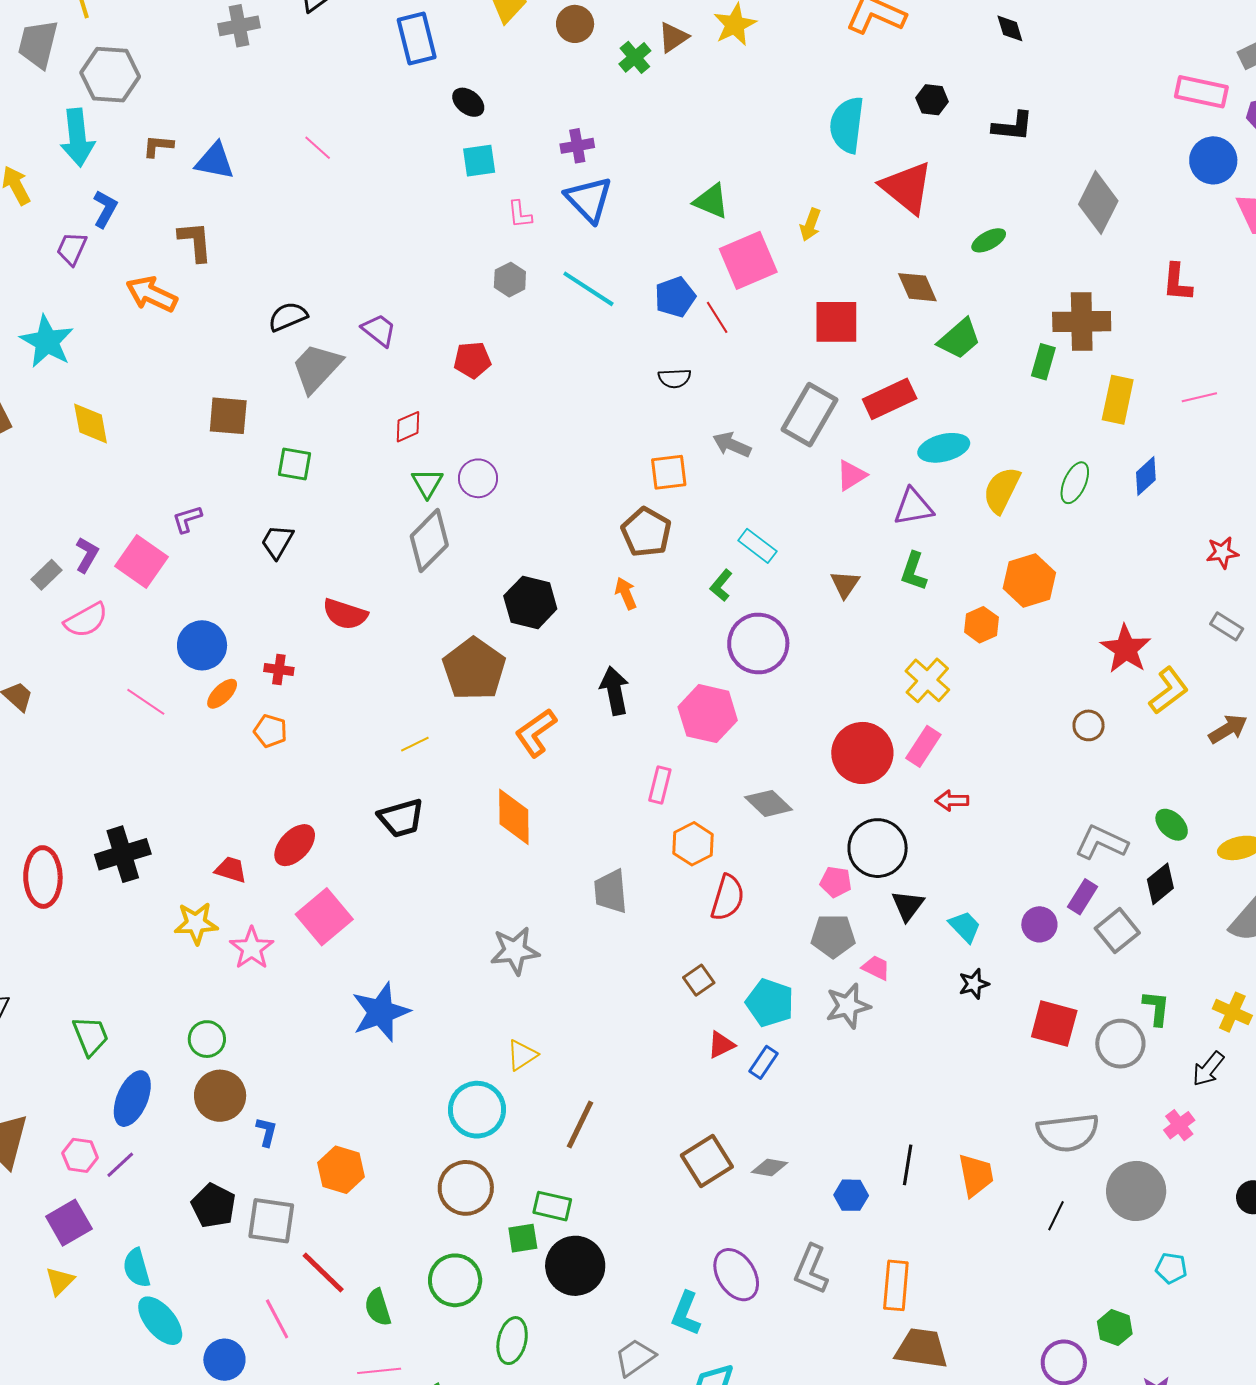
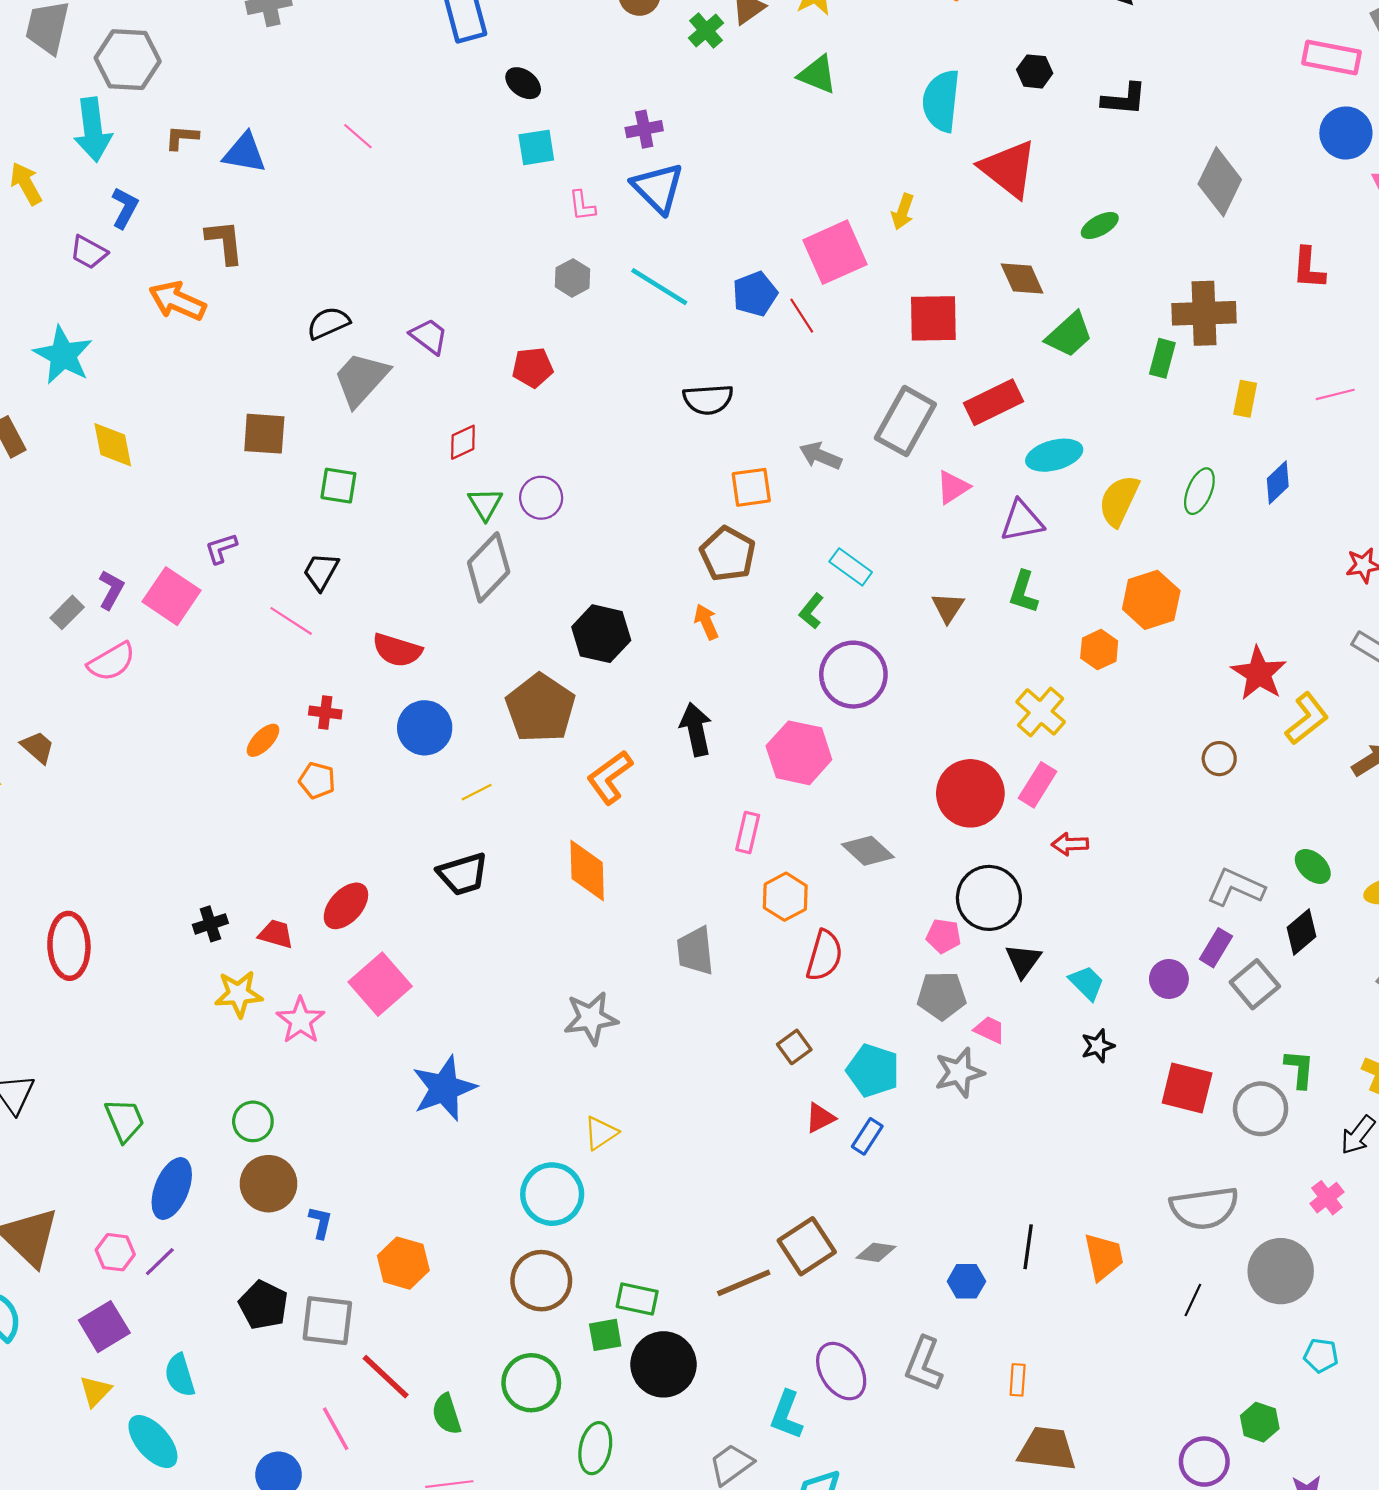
green triangle: (711, 201) -> (817, 75), moved
purple trapezoid: (72, 249) -> (89, 252), turned -84
black semicircle: (675, 378) -> (708, 399), moved, size x1.4
yellow rectangle: (1118, 400) -> (1245, 399), size x0.7
blue circle: (202, 645) -> (425, 728), moved
pink line: (146, 702) -> (291, 621), moved
black cross: (123, 854) -> (210, 924), moved, size x0.6
brown line: (580, 1125) -> (744, 1283), moved, turned 42
orange rectangle: (896, 1285) -> (1018, 1380), size x0.6
cyan ellipse: (160, 1321) -> (153, 1442), moved

